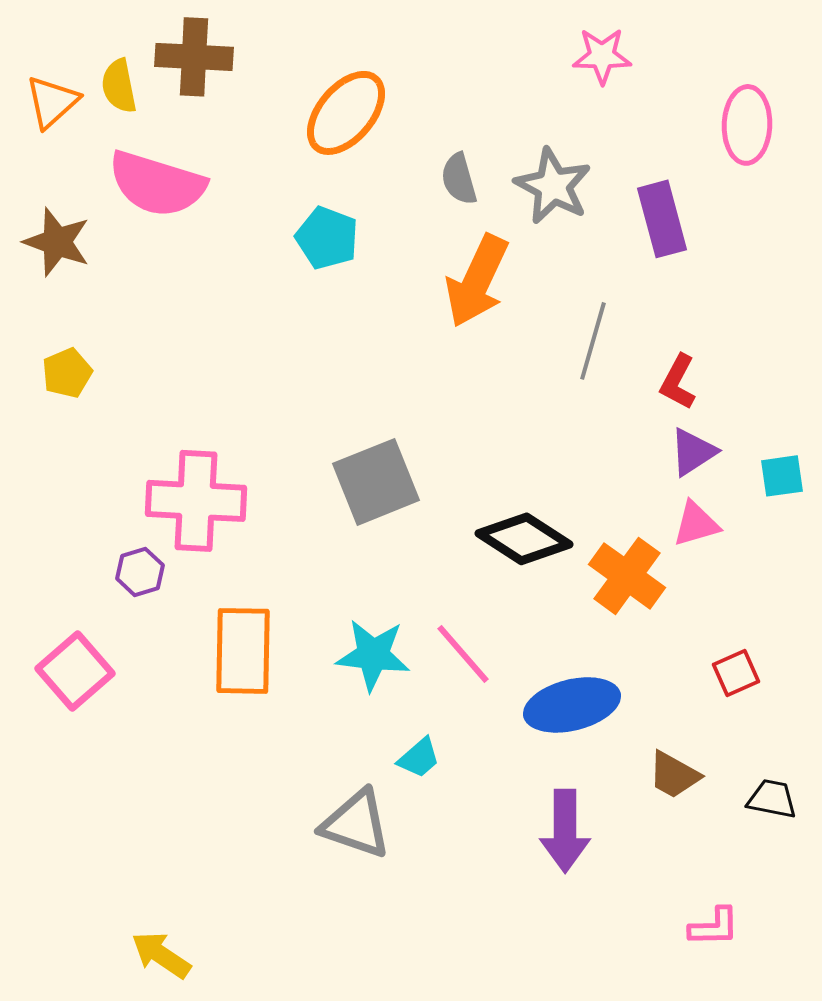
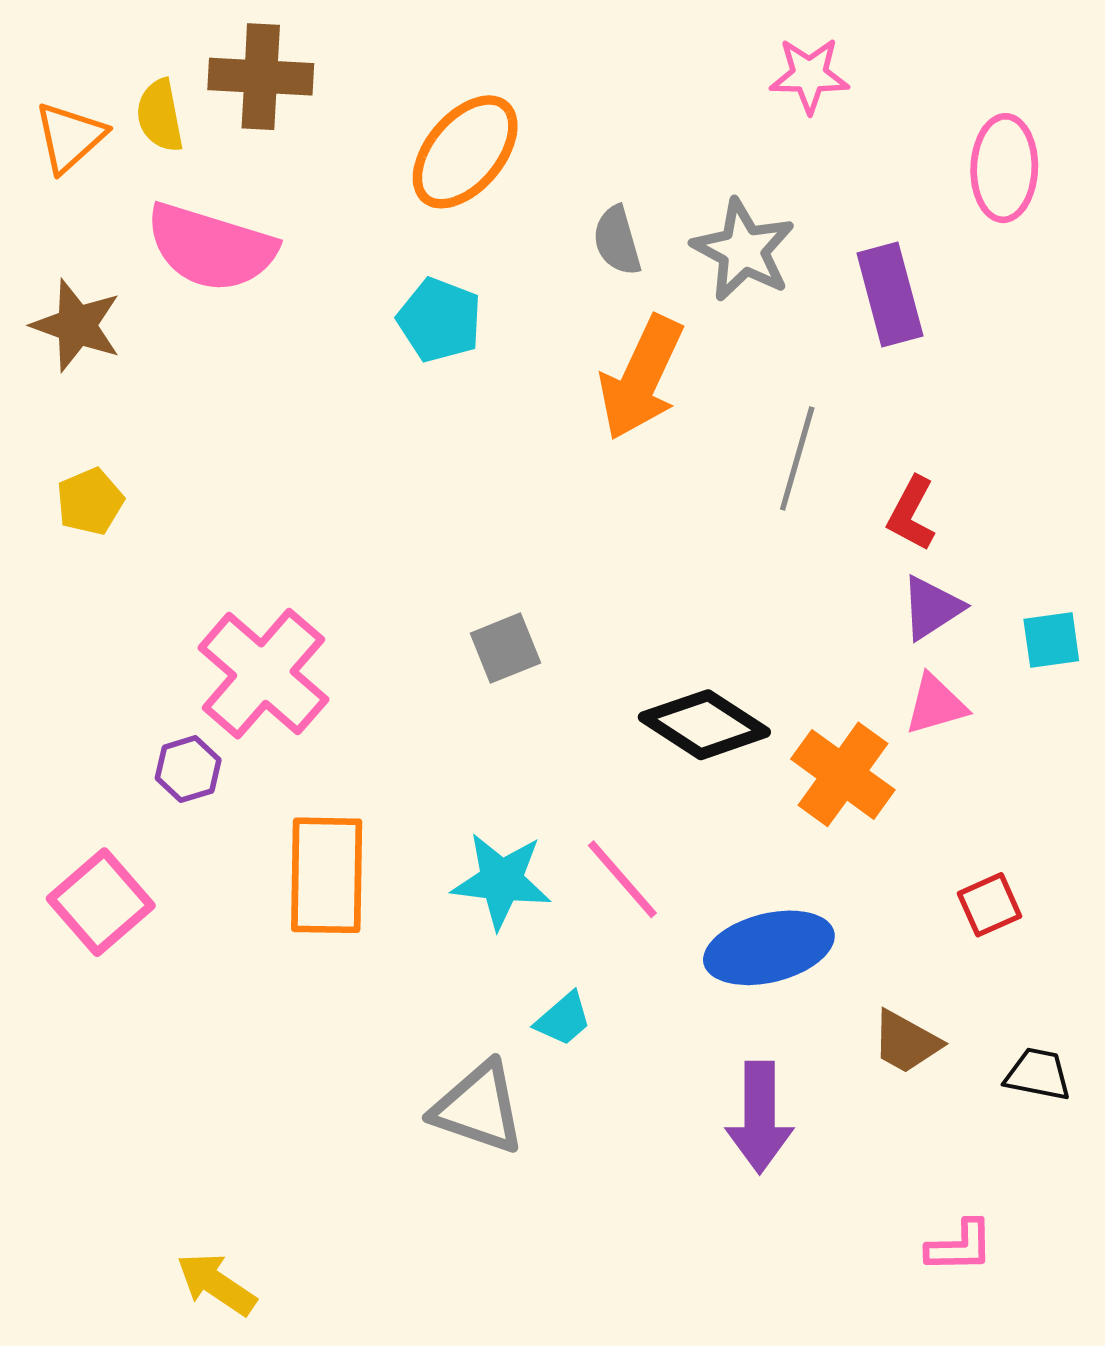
gray square: (376, 482) -> (505, 648), size x0.6
pink cross: (196, 501) -> (263, 674), turned 38

